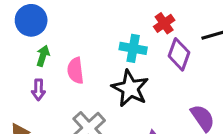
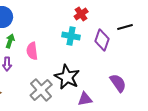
red cross: (164, 23) -> (81, 14), moved
black star: (130, 88) -> (67, 77), moved

